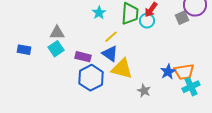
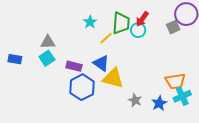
yellow line: (111, 37) -> (106, 38), moved
blue star: (168, 72) -> (159, 103), moved

